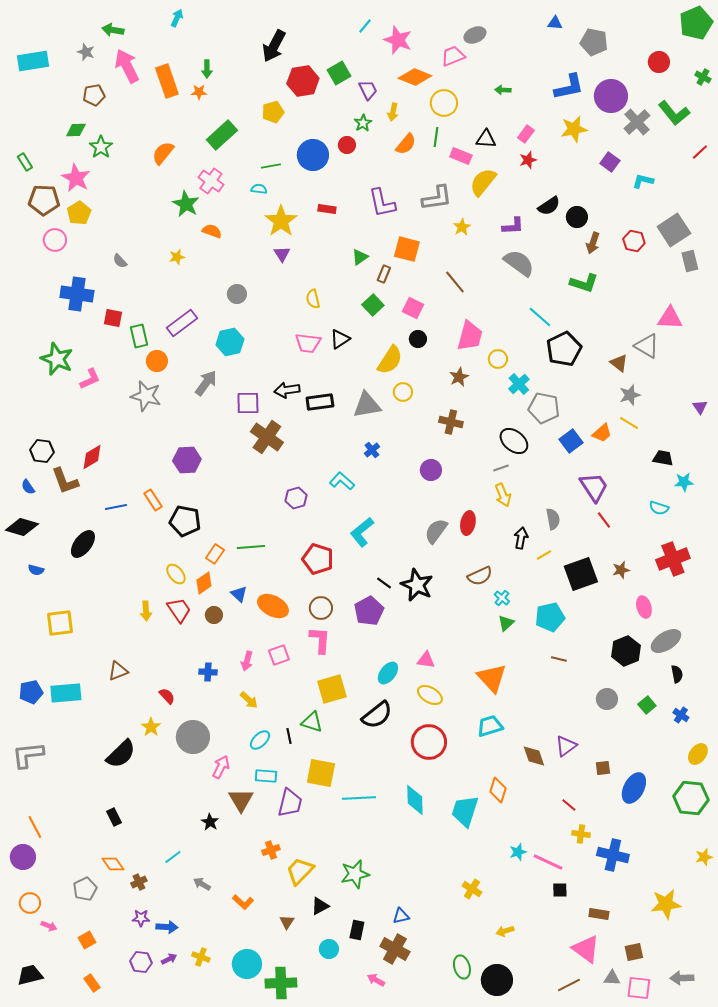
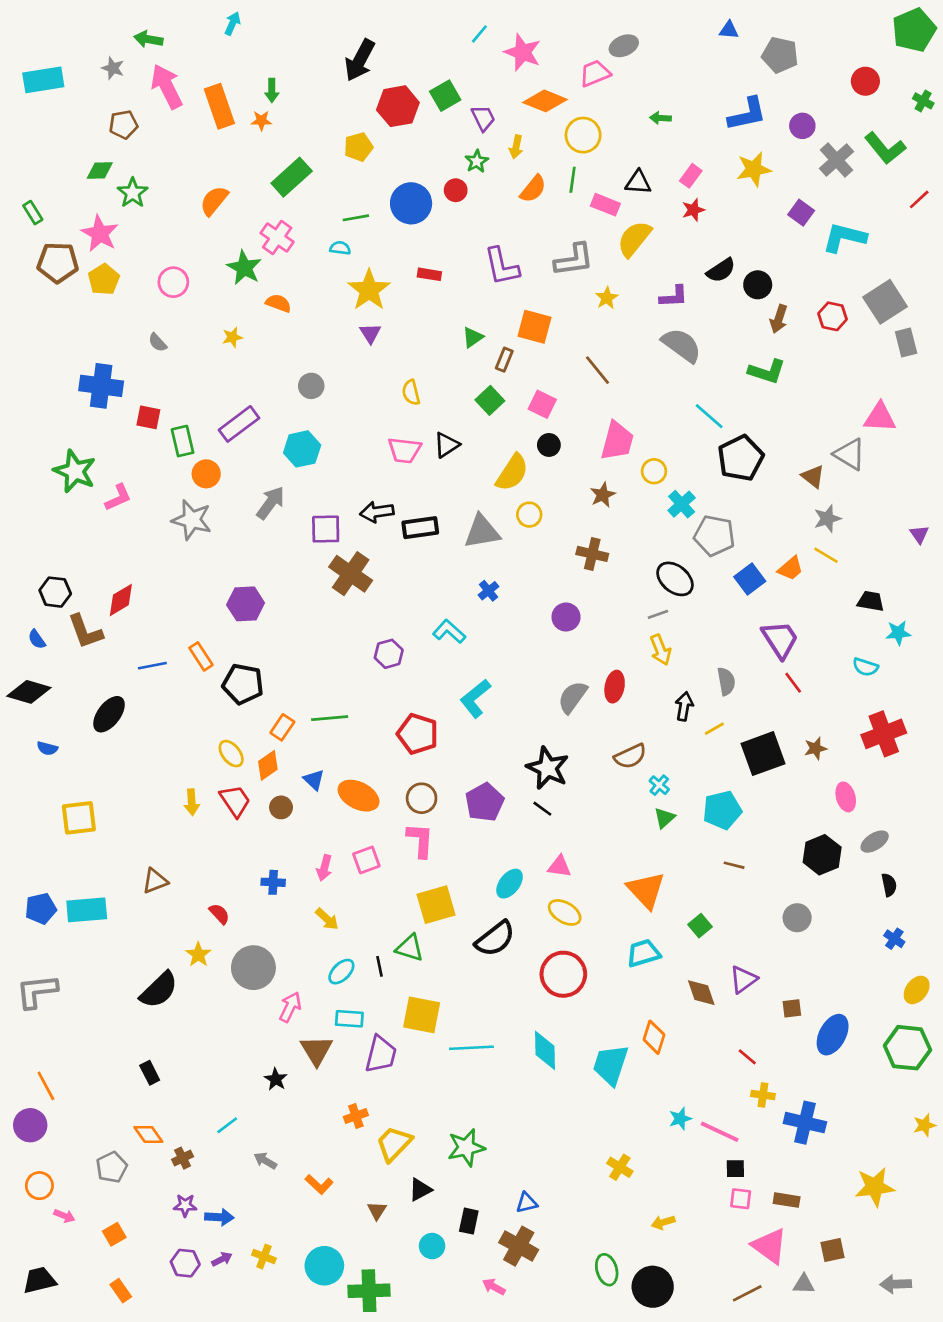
purple circle: (611, 96) -> (802, 126), size x0.6
cyan L-shape: (643, 181) -> (844, 237), size x1.6
pink circle: (55, 240) -> (173, 282), moved
black line: (384, 583) -> (542, 809), moved
gray ellipse: (666, 641) -> (875, 842), size x0.7
green square: (647, 705) -> (700, 926), moved
pink square: (639, 988) -> (741, 1199), moved, size x0.7

